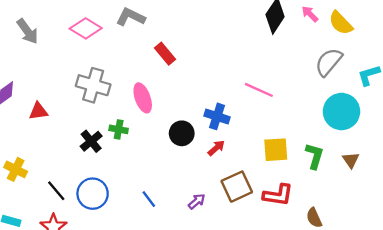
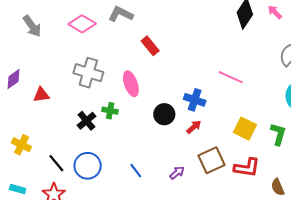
yellow square: (276, 150) -> (245, 129), turned 30

